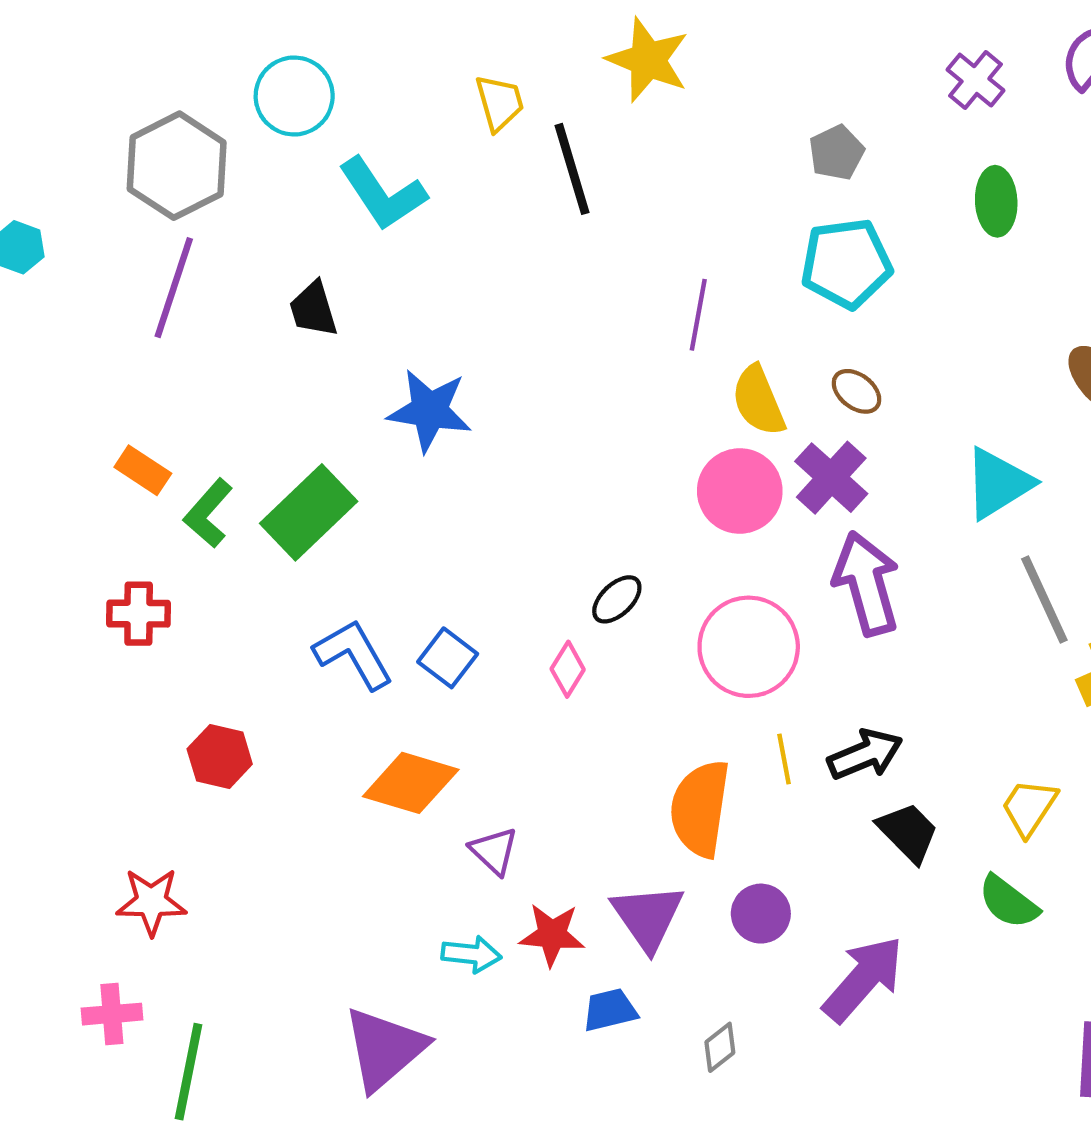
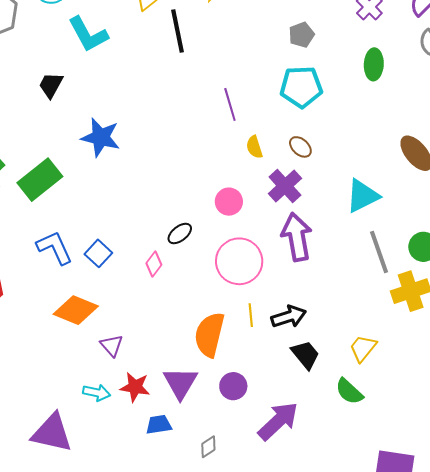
black trapezoid: (313, 309) -> (51, 85), turned 40
purple line: (698, 315) -> (230, 104), turned -32
yellow semicircle: (758, 401) -> (254, 147), size x0.7
pink circle: (740, 491) -> (229, 202), moved, size x0.7
purple triangle: (384, 1049) -> (52, 433), turned 48

